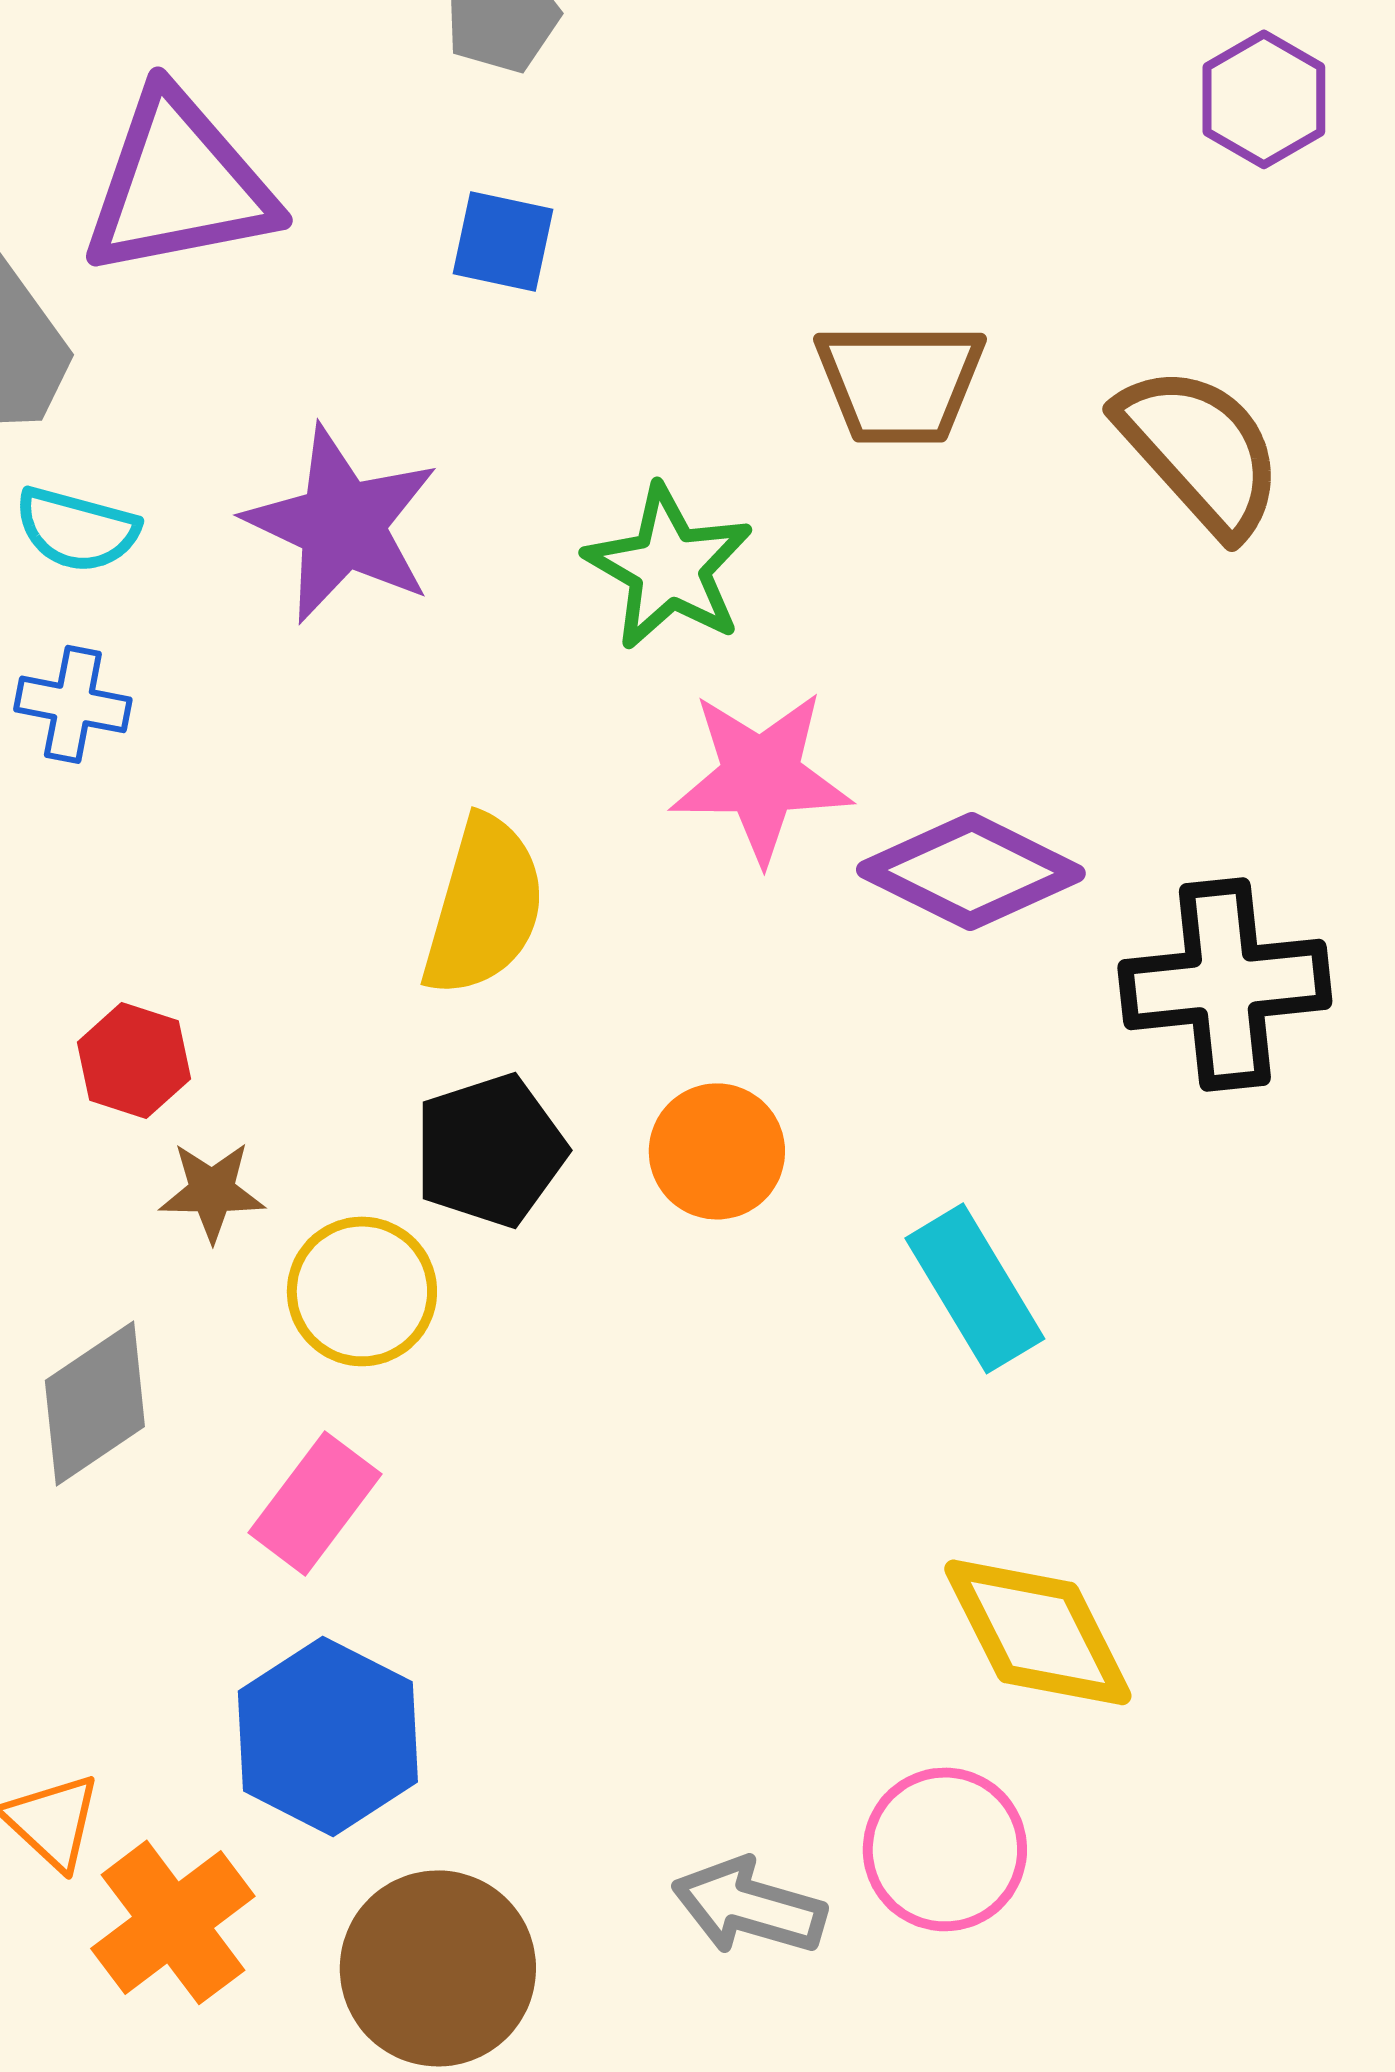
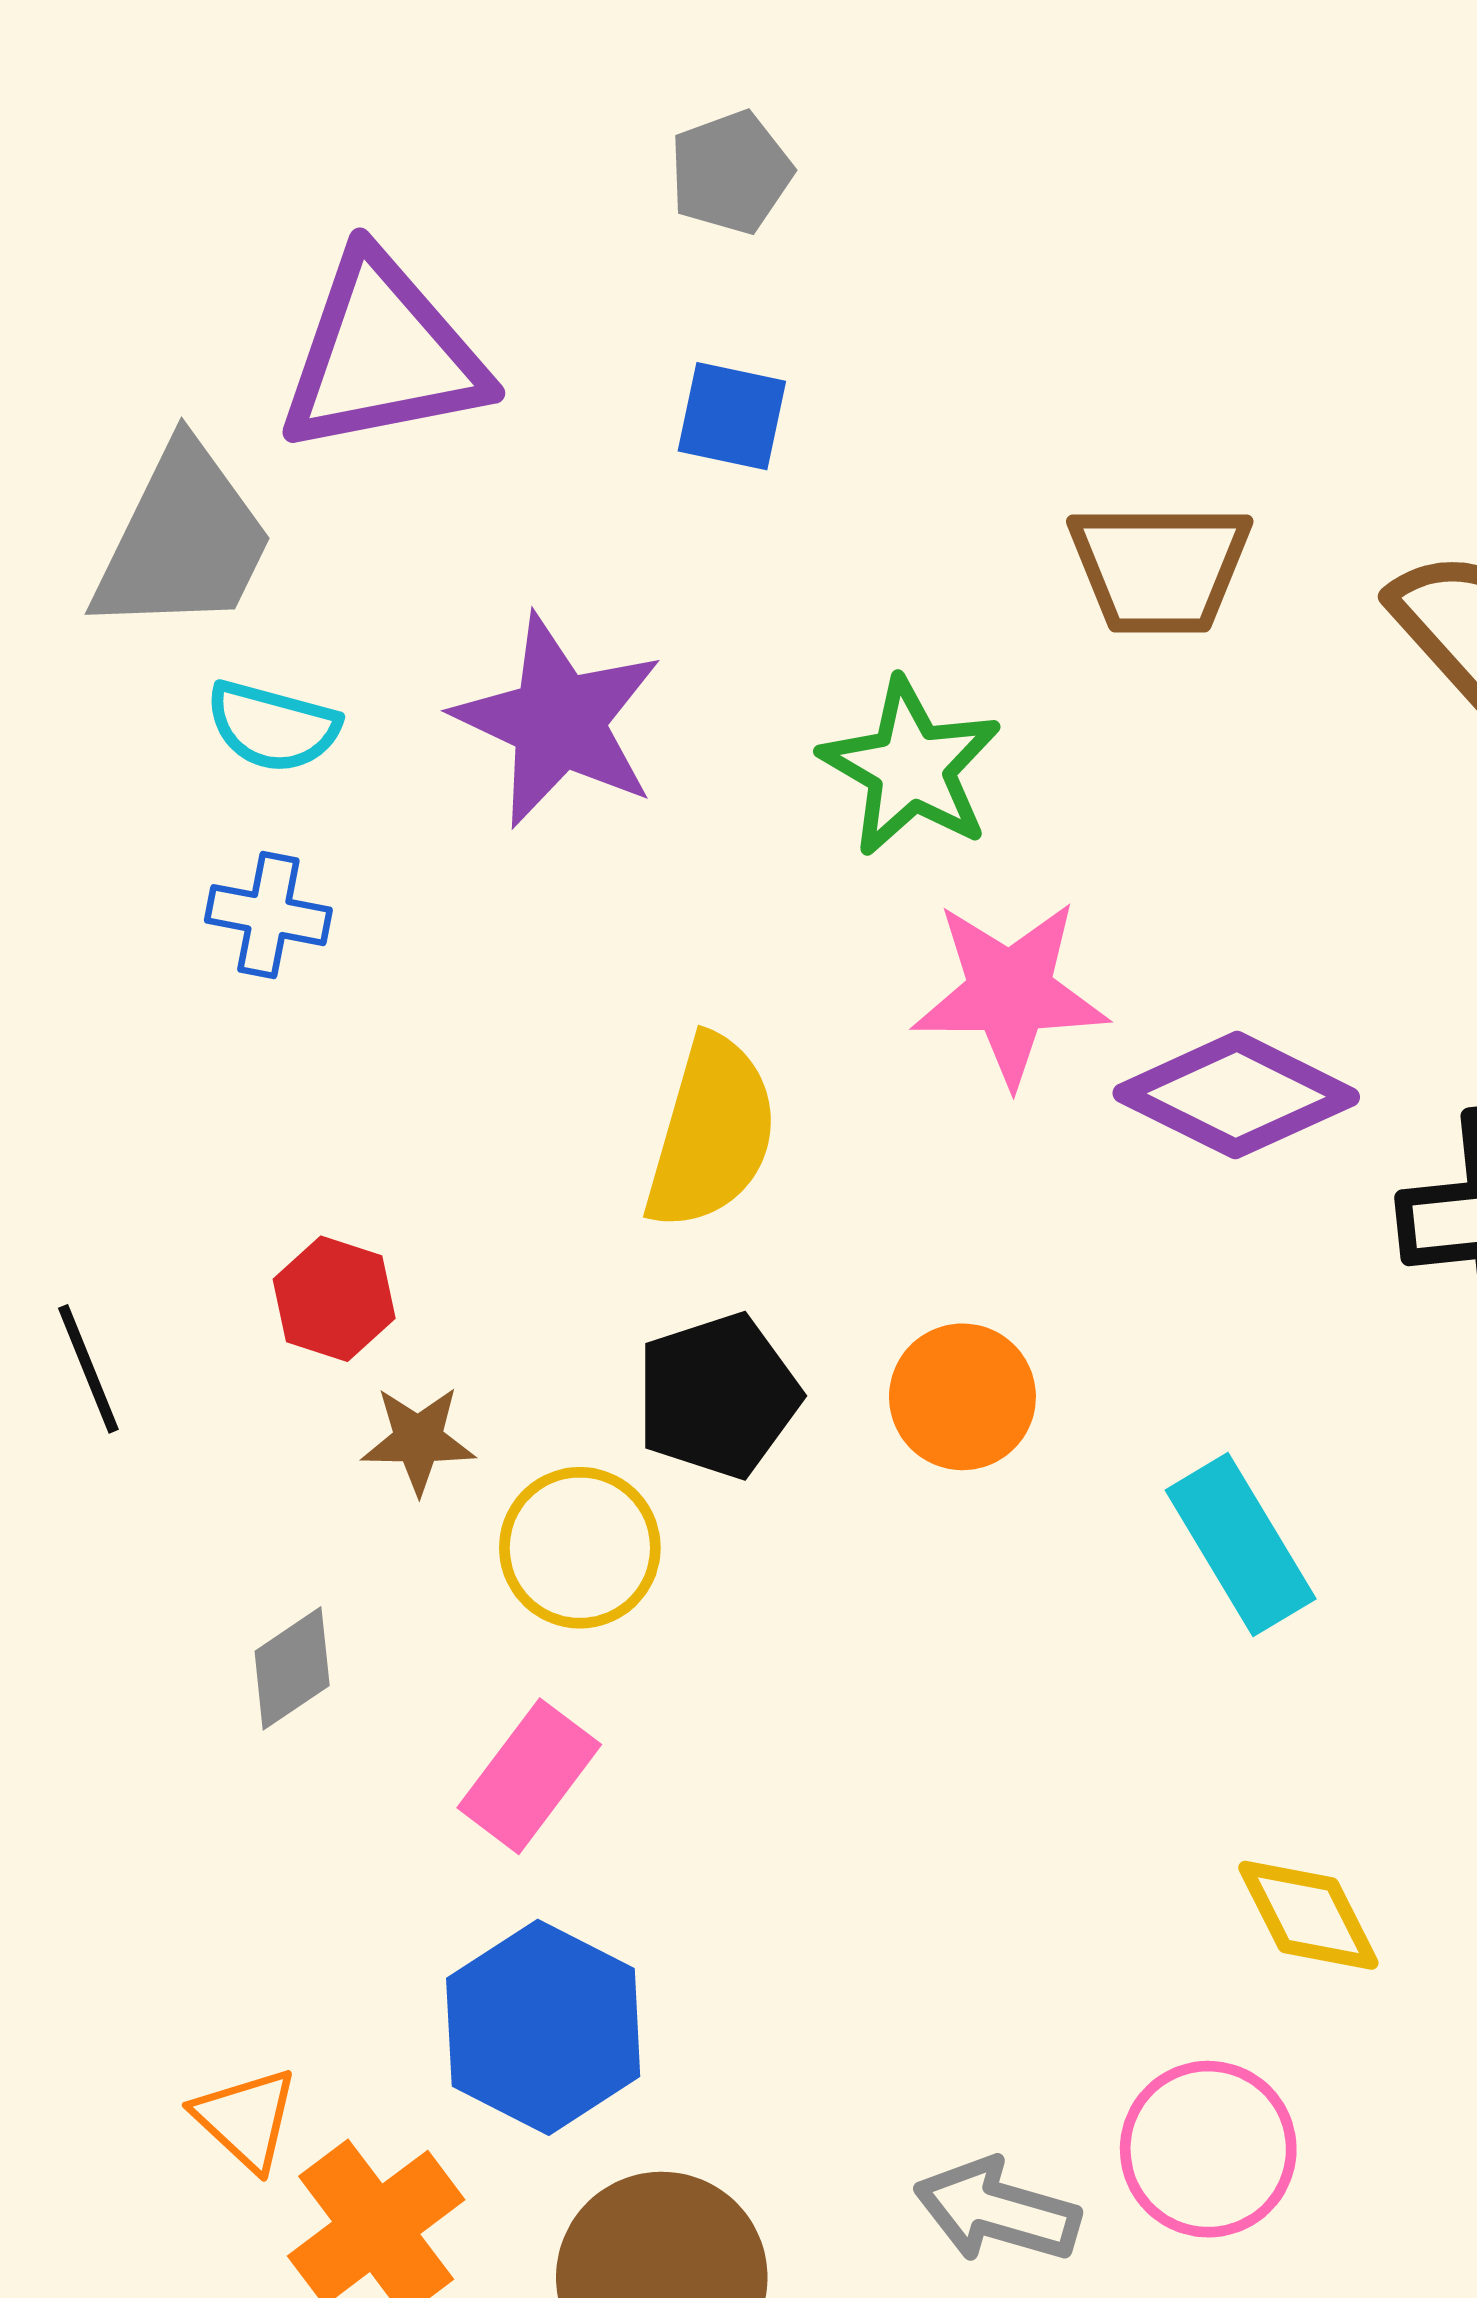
gray diamond: (95, 1403) -> (292, 1668), size x0.7
yellow diamond: (1038, 1632) -> (1308, 1915), size x0.7

